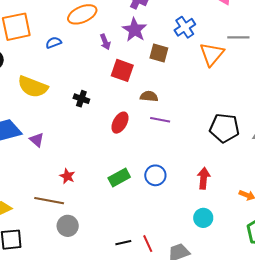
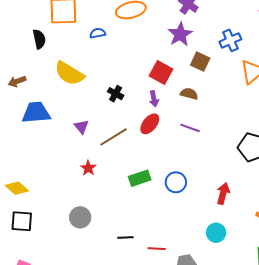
purple arrow: (105, 42) -> (154, 99), moved
brown semicircle: (149, 96) -> (189, 94), moved
purple triangle: (37, 140) -> (81, 127), moved
brown line: (49, 201) -> (114, 137), moved, turned -52
black line: (123, 243) -> (125, 238), moved
red line: (148, 244) -> (157, 249), turned -72

